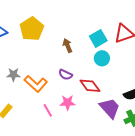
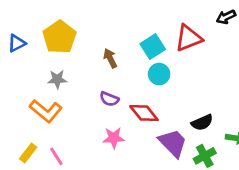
gray star: (13, 75) -> (57, 79), moved
orange L-shape: (36, 84) -> (46, 111), moved
pink line: (48, 110) -> (56, 156), moved

